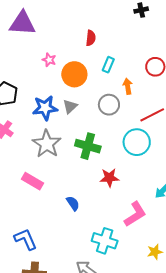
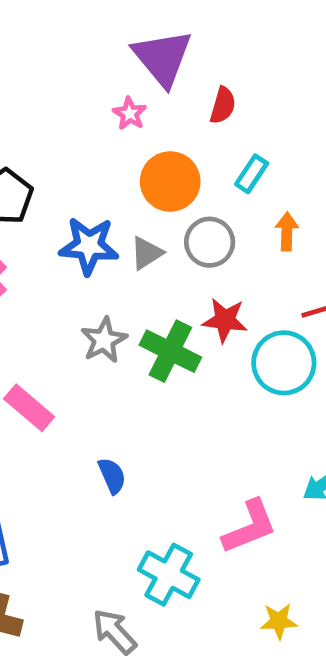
purple triangle: (22, 23) -> (162, 58), moved, turned 36
pink star: (49, 60) -> (130, 114), moved
gray circle: (109, 105) -> (210, 242), moved
gray star: (47, 144) -> (104, 340), moved, size x0.7
red star: (109, 178) -> (225, 320), moved

